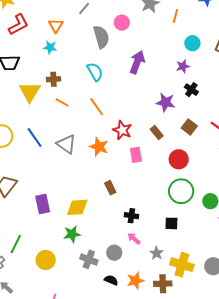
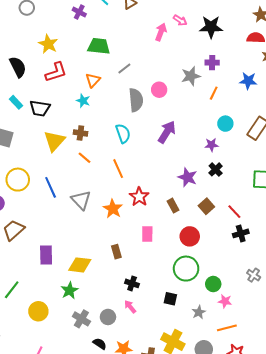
pink rectangle: (136, 155) -> (147, 234), moved
green star: (72, 234) -> (70, 290), turned -30
gray star: (157, 253) -> (199, 312), moved

